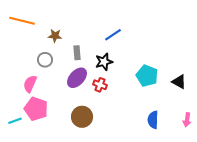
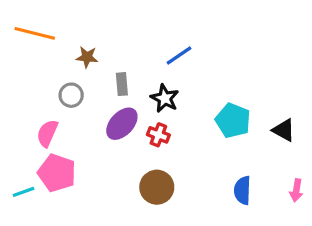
black star: (104, 62) -> (165, 98), turned -30
brown circle: (82, 117) -> (157, 187), moved

